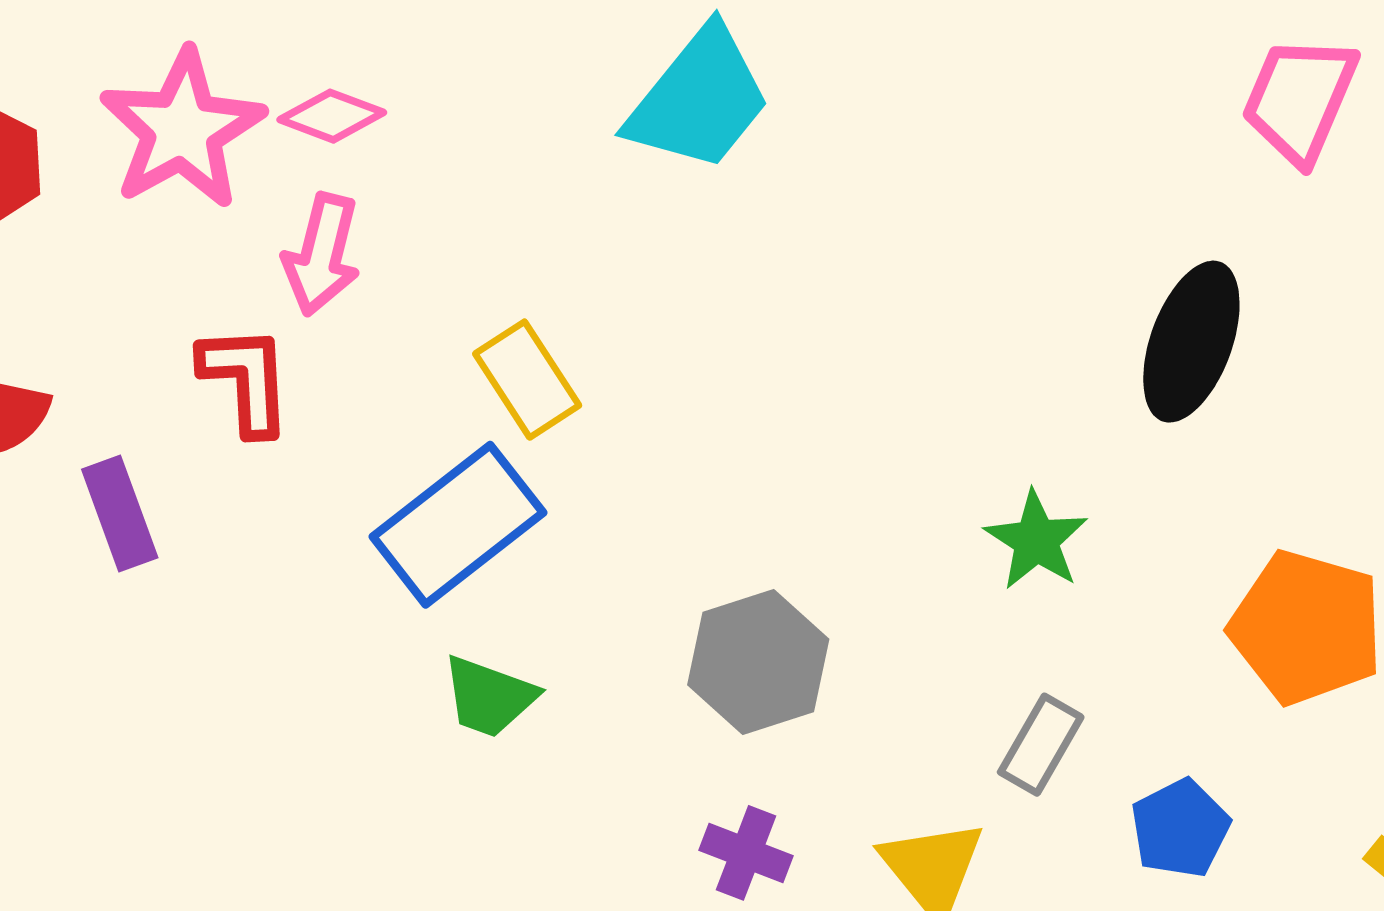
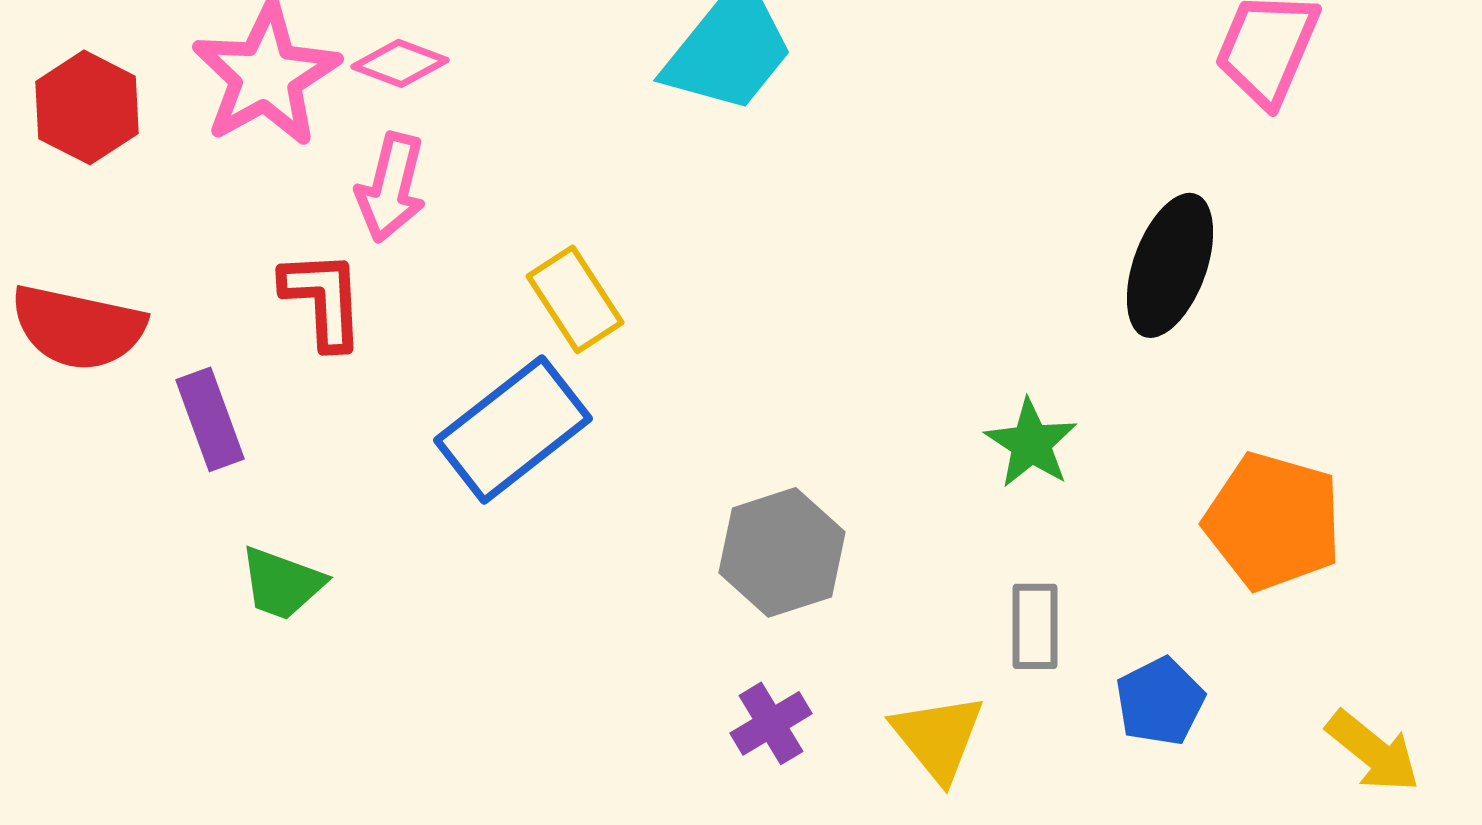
green trapezoid: (489, 697) -> (282, 583), moved
gray rectangle: (1041, 745) -> (1035, 626), turned -30
purple cross: (746, 853) -> (771, 723), turned 38

